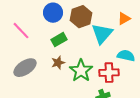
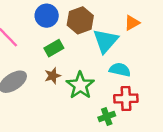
cyan semicircle: (126, 56) -> (120, 70), moved
red cross: (109, 73) -> (126, 99), moved

